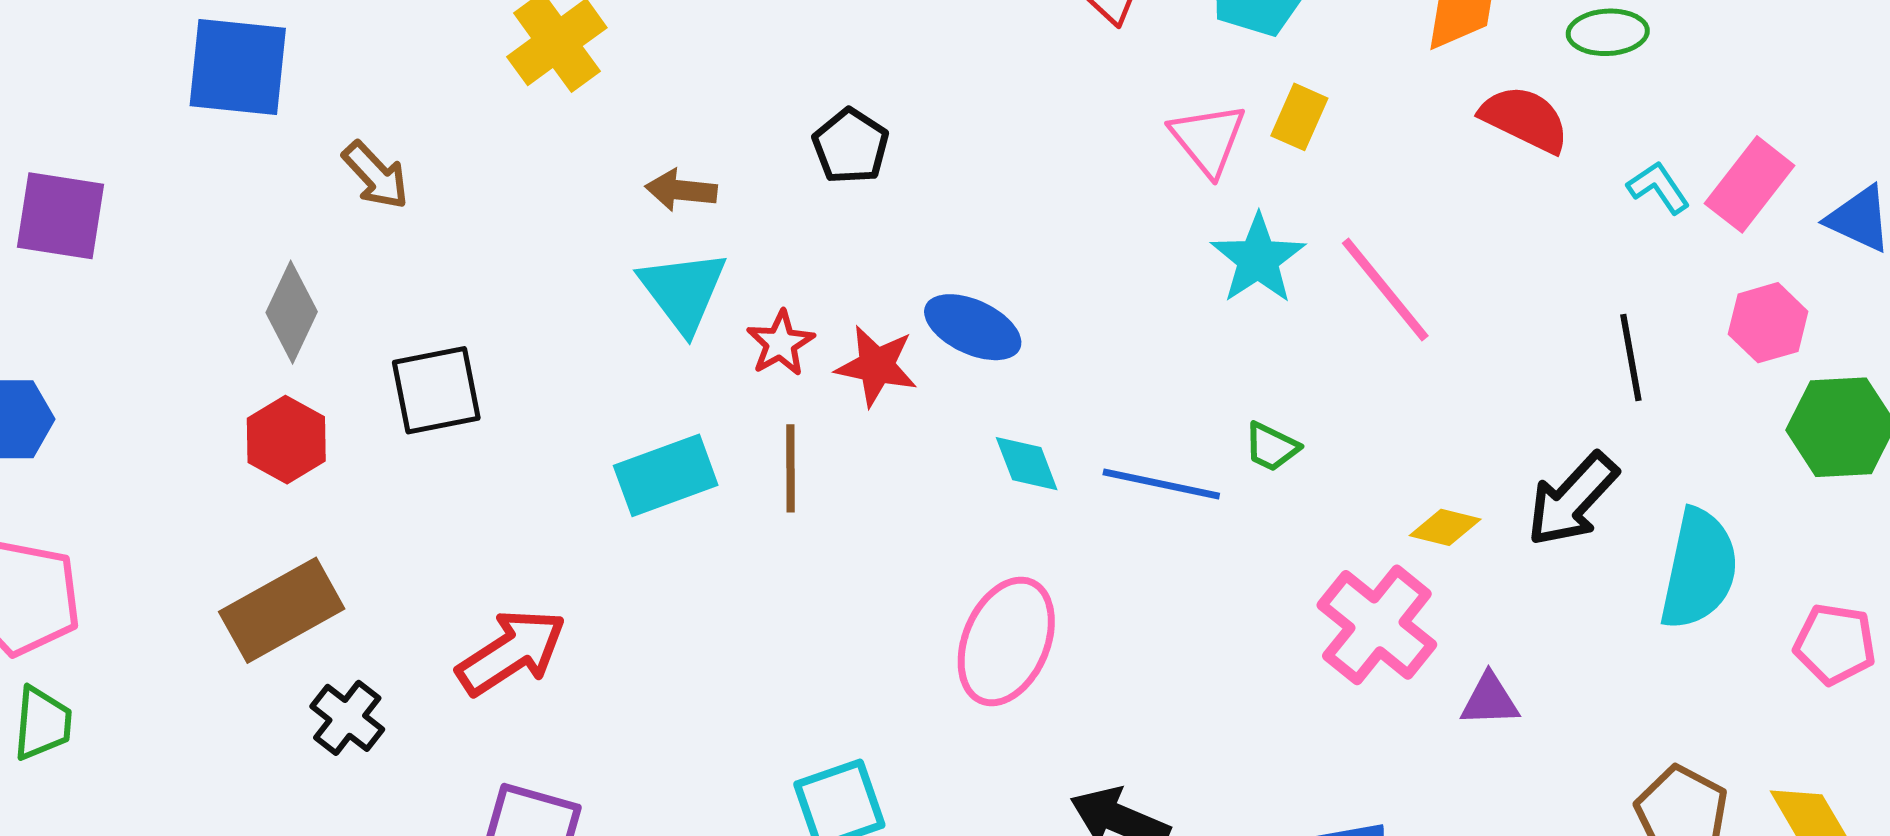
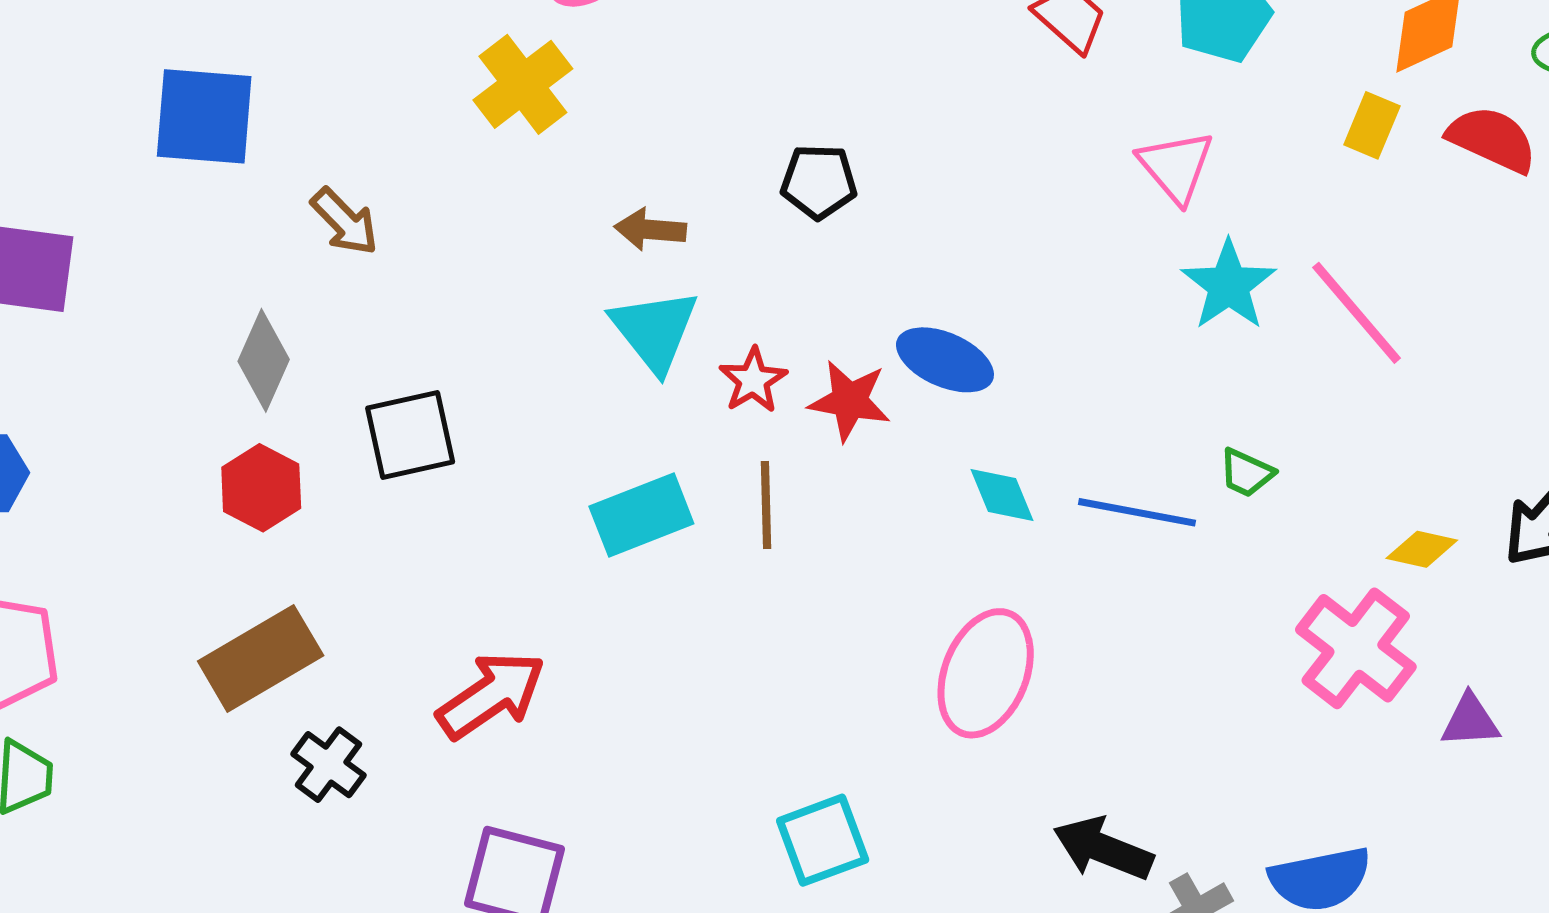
yellow rectangle: (1299, 117) -> (1372, 125), moved
black pentagon: (851, 146) -> (819, 182), turned -30

